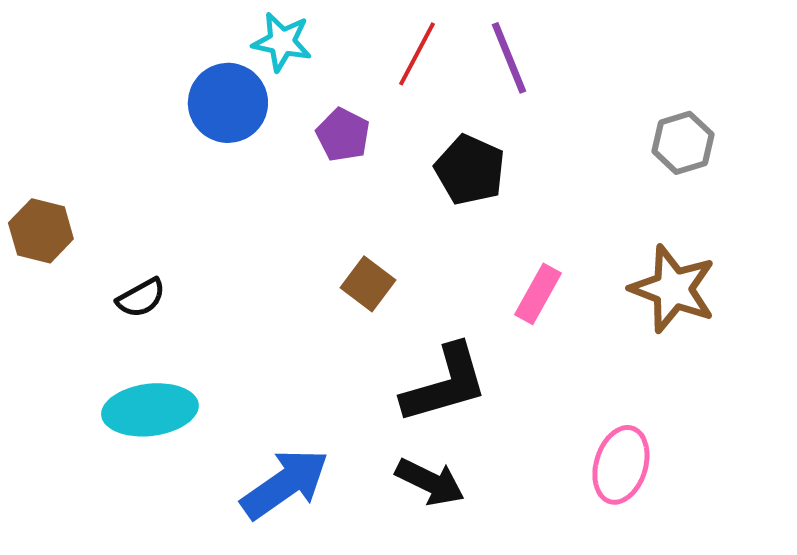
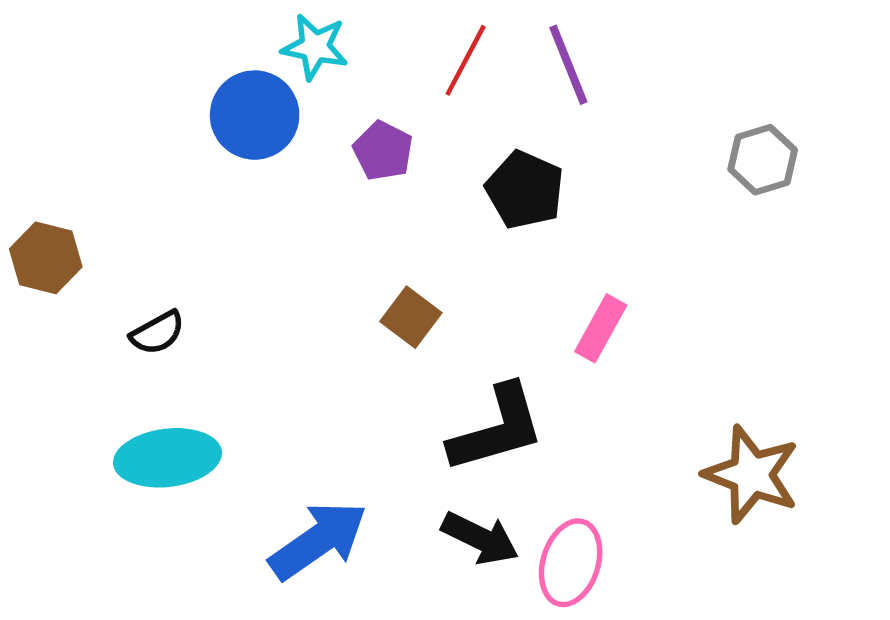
brown star: (673, 289) -> (751, 475), moved
pink ellipse: (621, 465) -> (571, 563), moved

